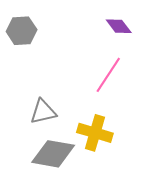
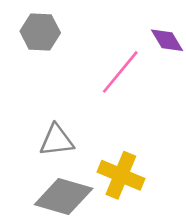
pink line: (108, 75) -> (120, 72), moved

